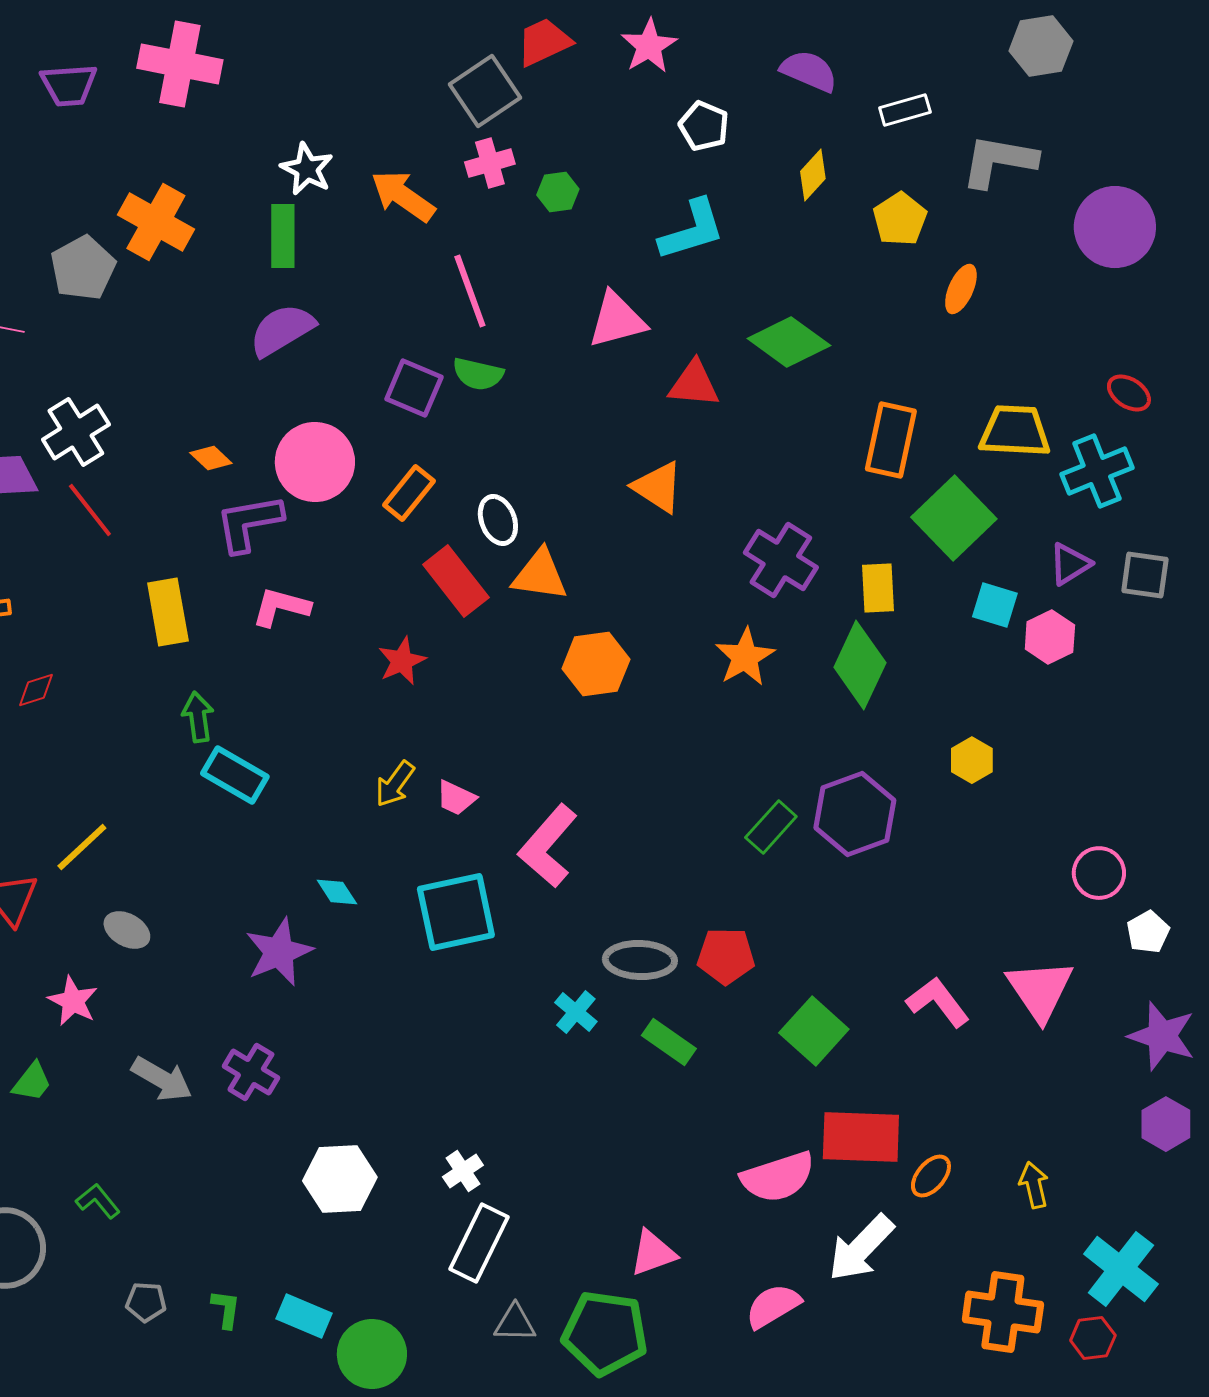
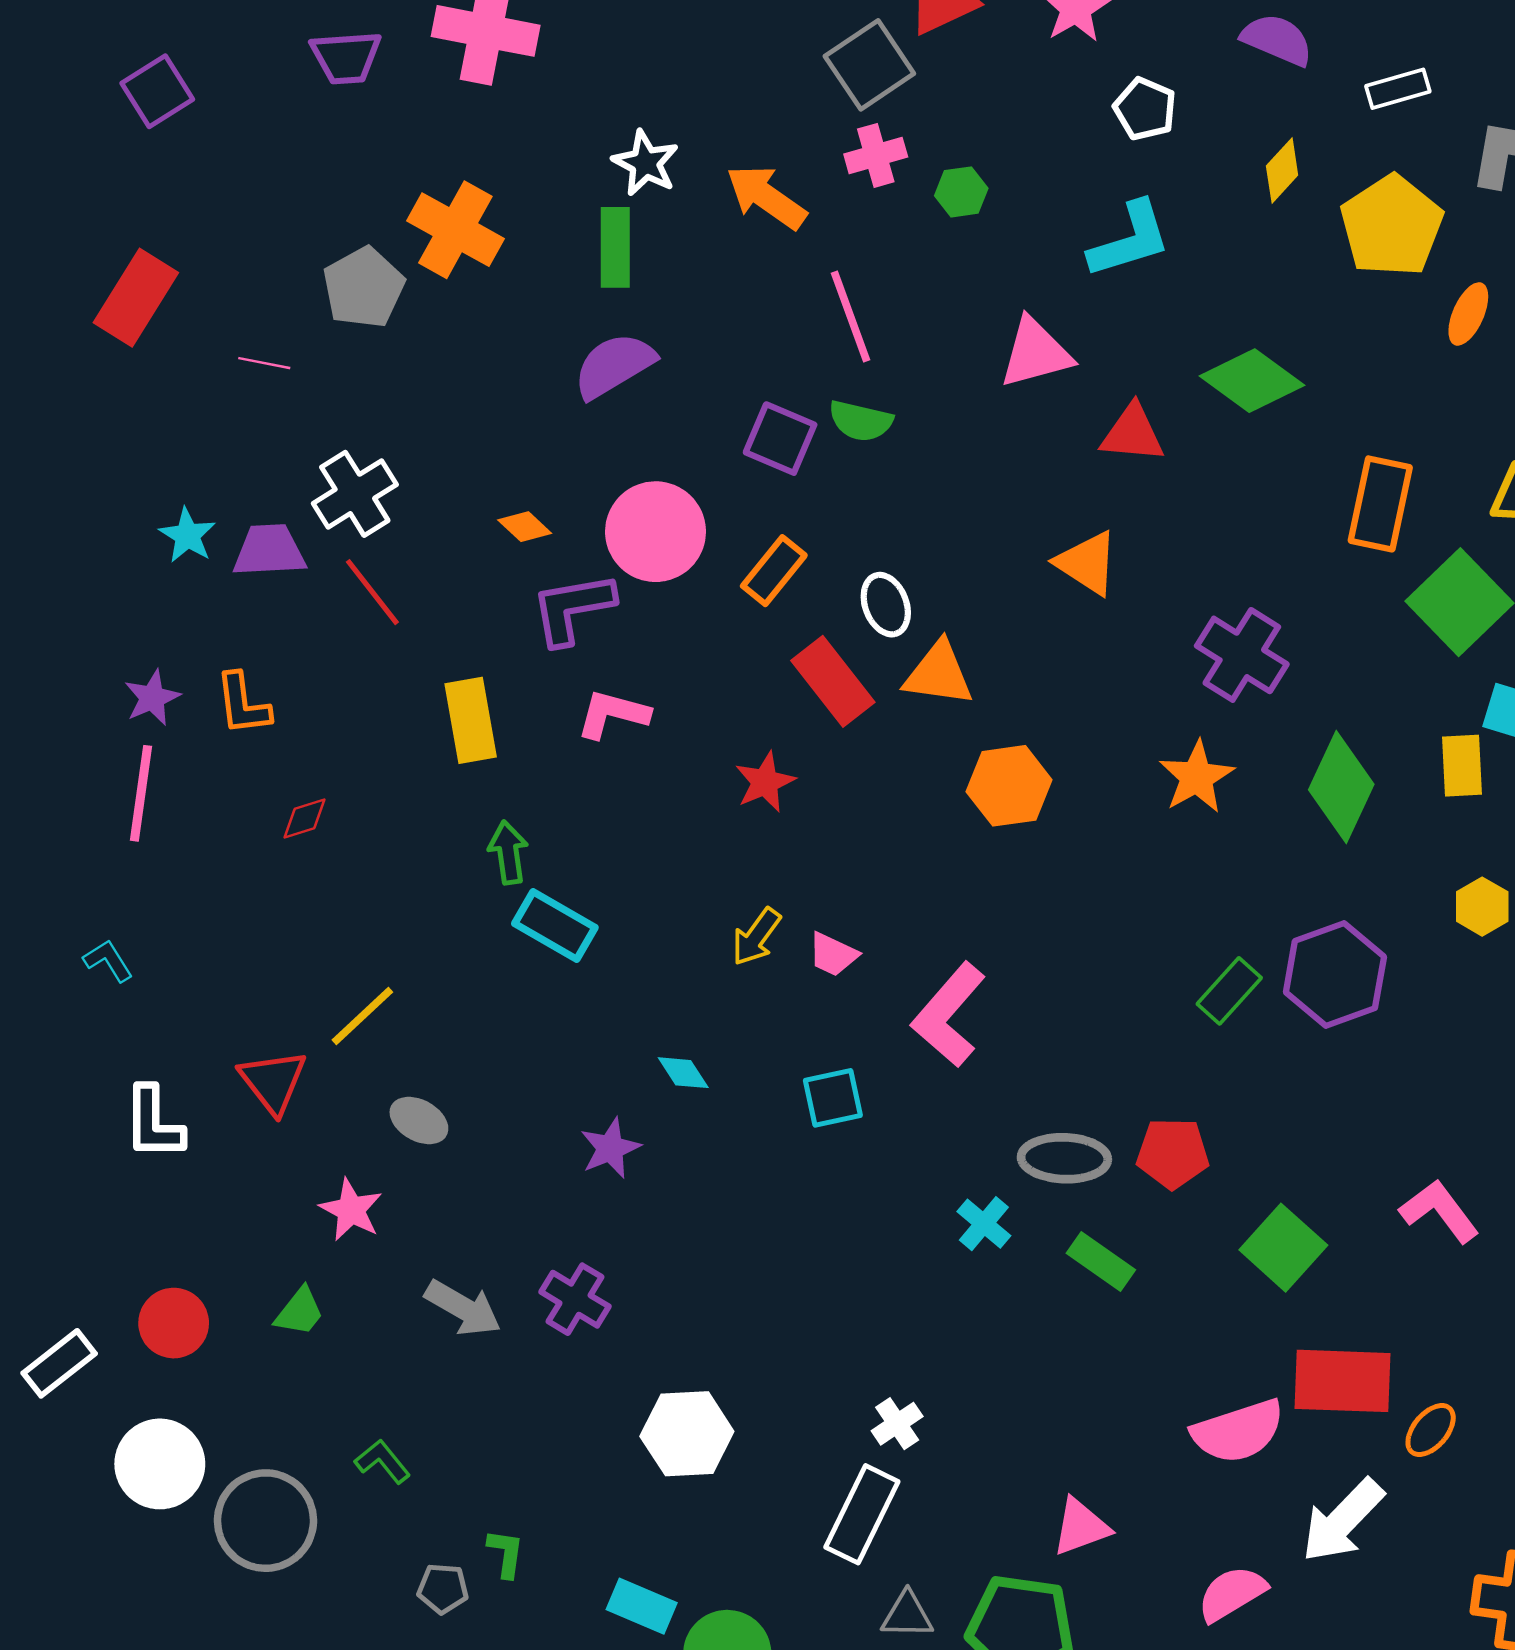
yellow pentagon: (900, 219) -> (1392, 226), size x1.5
yellow rectangle: (878, 588) -> (1462, 766), moved
cyan square: (456, 912) -> (833, 1098), size x0.6
purple star: (279, 952) -> (610, 1148), size x0.7
white cross: (463, 1171) -> (897, 1424), moved
green L-shape: (226, 1309) -> (506, 1553), moved

